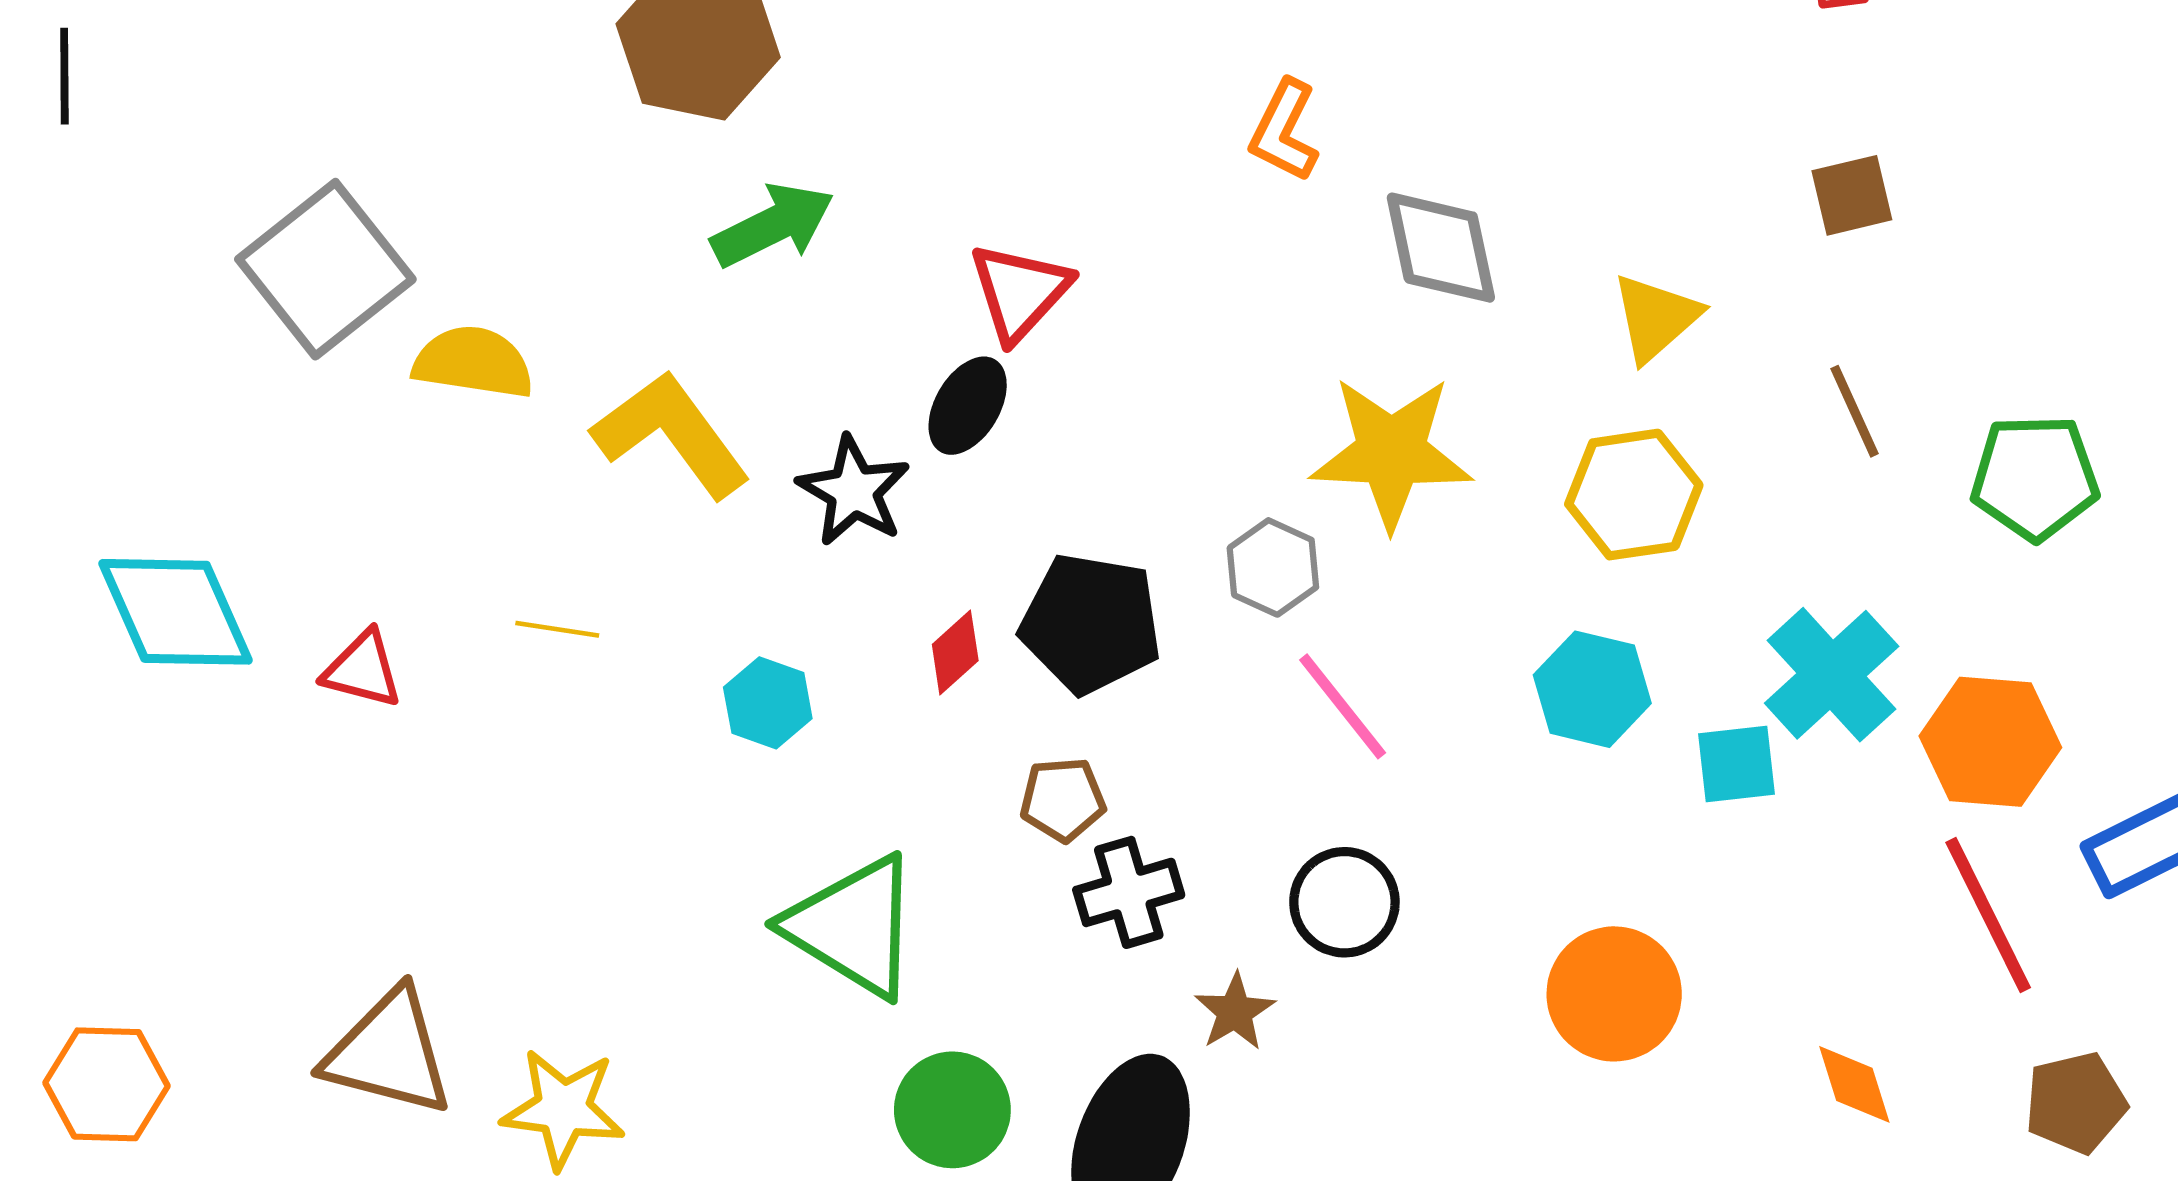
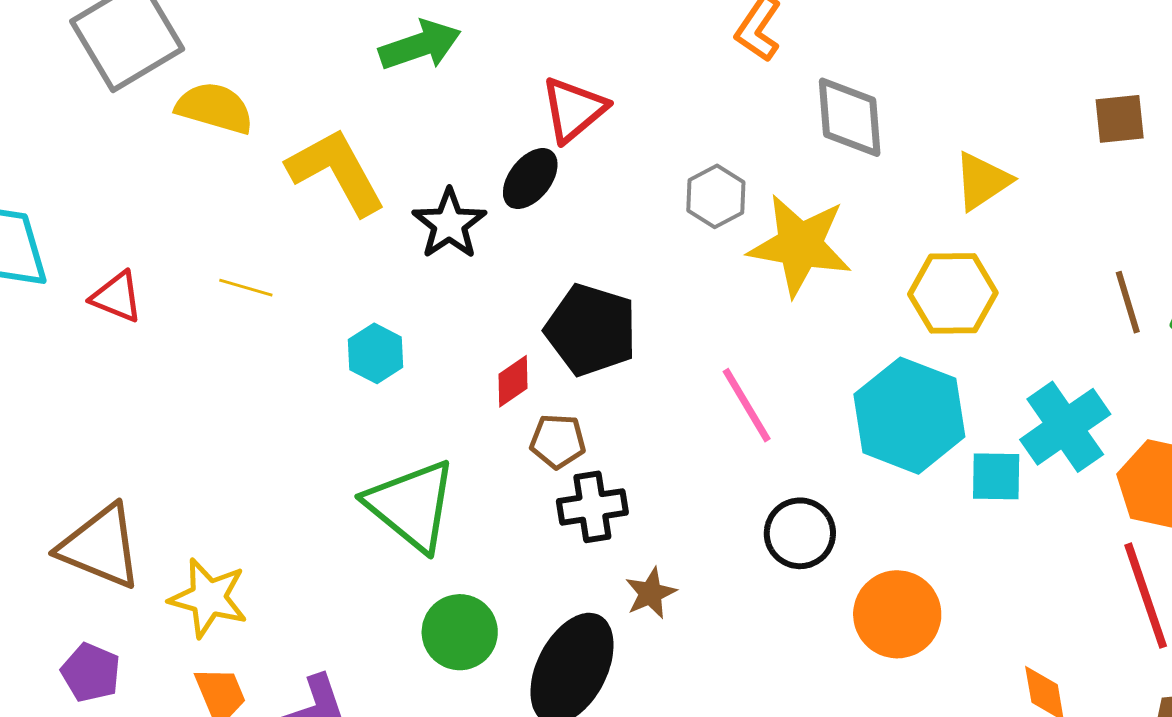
brown line: (1854, 411) -> (1128, 302), moved
gray hexagon: (1273, 567) -> (716, 196), moved
red diamond: (955, 653) -> (513, 381), moved
cyan hexagon: (1592, 689) -> (909, 416), size x1.5
black circle: (1344, 902) -> (800, 533), moved

